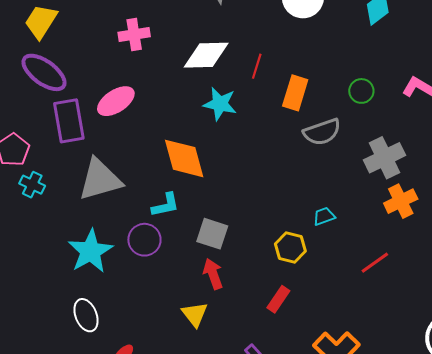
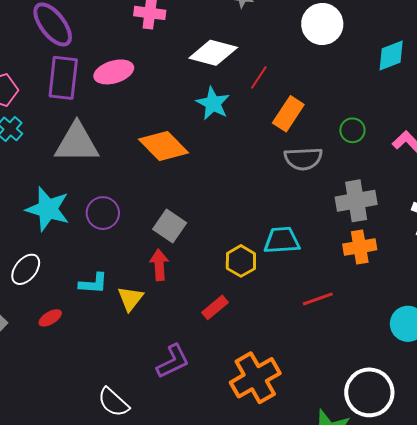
orange diamond: (184, 158) -> (163, 146), turned -45
cyan L-shape: (166, 205) -> (93, 283), moved
cyan trapezoid: (324, 216) -> (282, 240), size x1.6
cyan star: (90, 251) -> (48, 209), turned 30
white ellipse: (86, 315) -> (26, 269), turned 44

